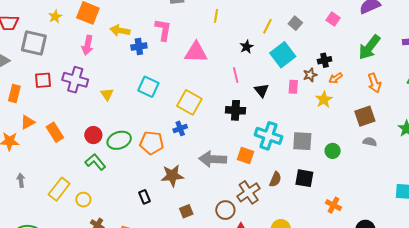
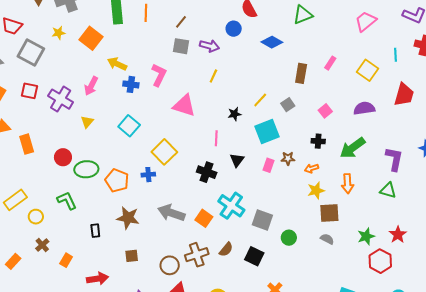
pink arrow: (87, 45) -> (91, 86), moved
black cross: (325, 60) -> (318, 141), moved
yellow star: (324, 100) -> (316, 190), moved
green L-shape: (95, 162) -> (67, 200), moved

